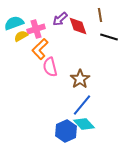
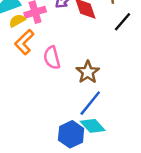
black line: (109, 37) -> (122, 22), turned -66
orange L-shape: (40, 49) -> (24, 42), moved

